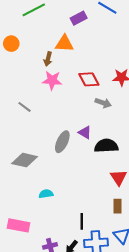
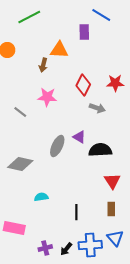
purple rectangle: (79, 18) -> (84, 32), moved, turned -63
red diamond: (89, 79) -> (83, 85), turned 55
pink star: (52, 80) -> (47, 97), moved
black line: (82, 221) -> (76, 212), moved

